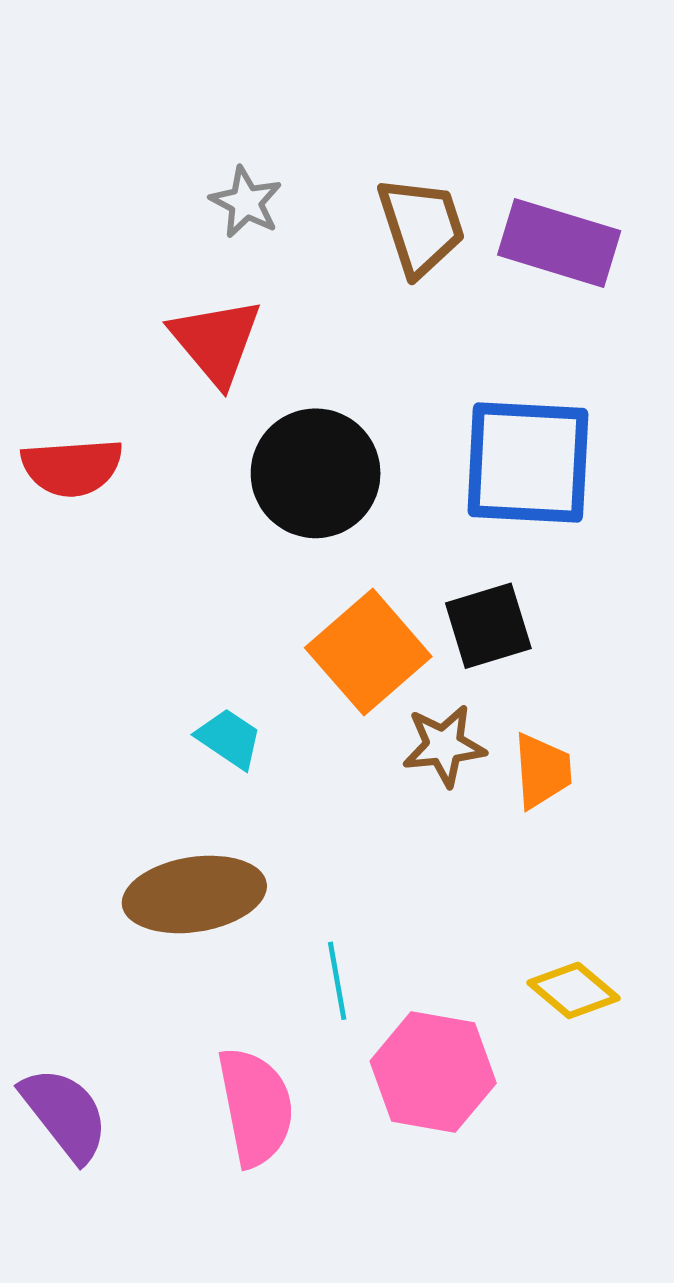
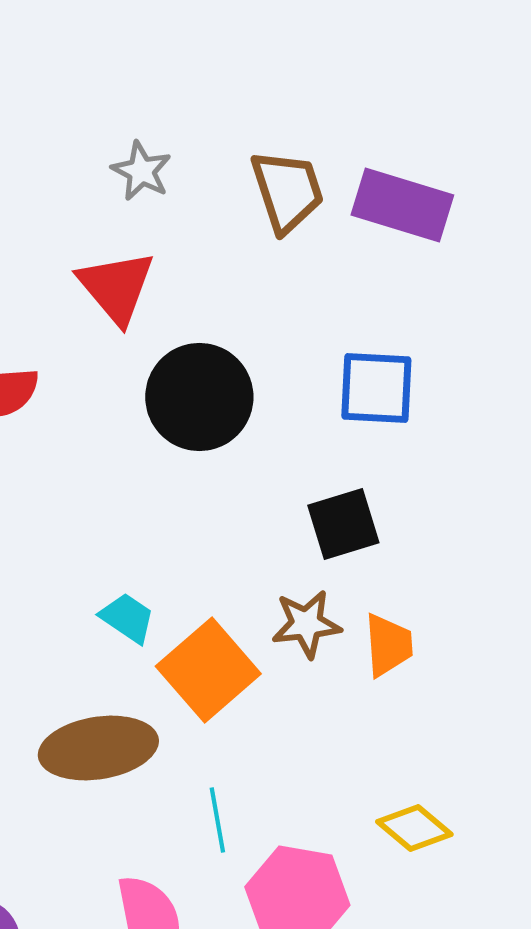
blue square: (528, 463) -> (376, 388), size x0.7
orange square: (368, 652) -> (208, 670), moved

